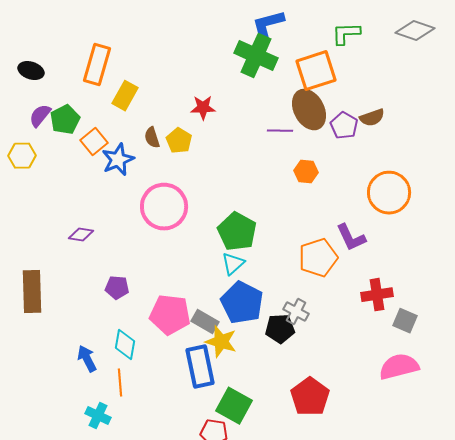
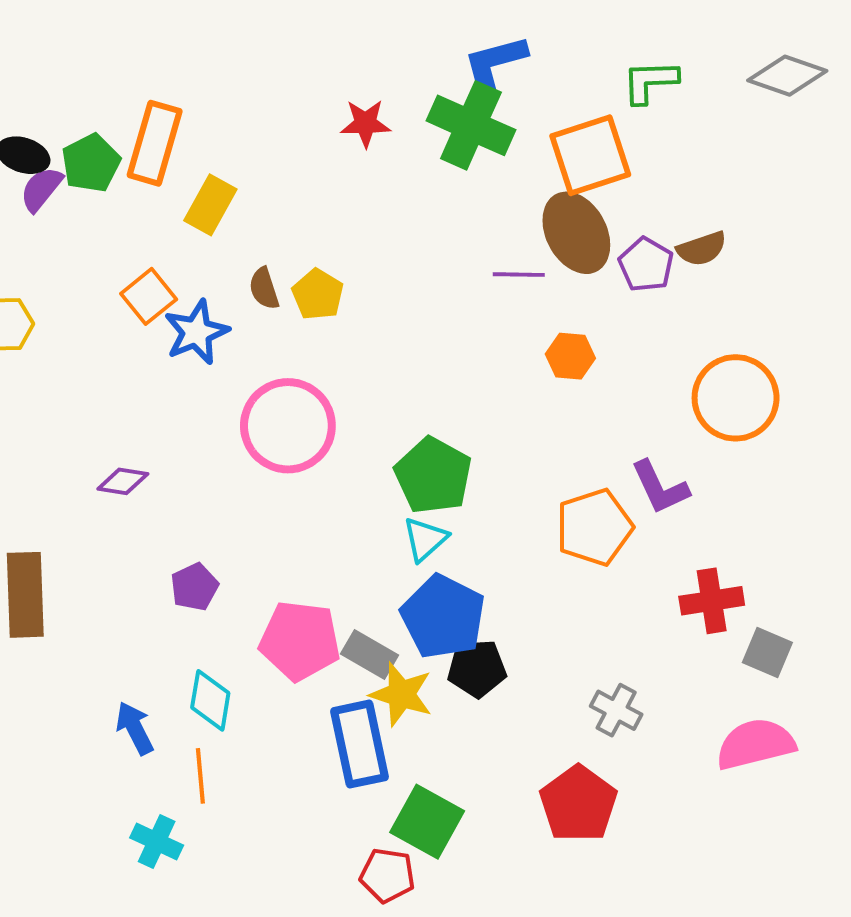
red star: (203, 108) -> (365, 123), moved
purple semicircle: (40, 116) -> (41, 189), moved
green pentagon: (65, 120) -> (91, 163), moved
purple pentagon: (117, 288) -> (194, 587), turned -30
gray cross: (296, 312) -> (616, 710), moved
black pentagon: (280, 329) -> (477, 668), moved

